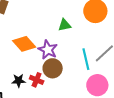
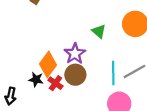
green triangle: (65, 25) -> (99, 31), turned 40
orange diamond: (24, 44) -> (48, 64), moved, turned 65

